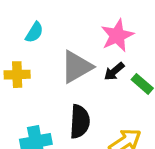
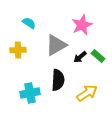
cyan semicircle: (34, 32) -> (29, 23), turned -88
black arrow: (114, 71) -> (80, 57), moved

